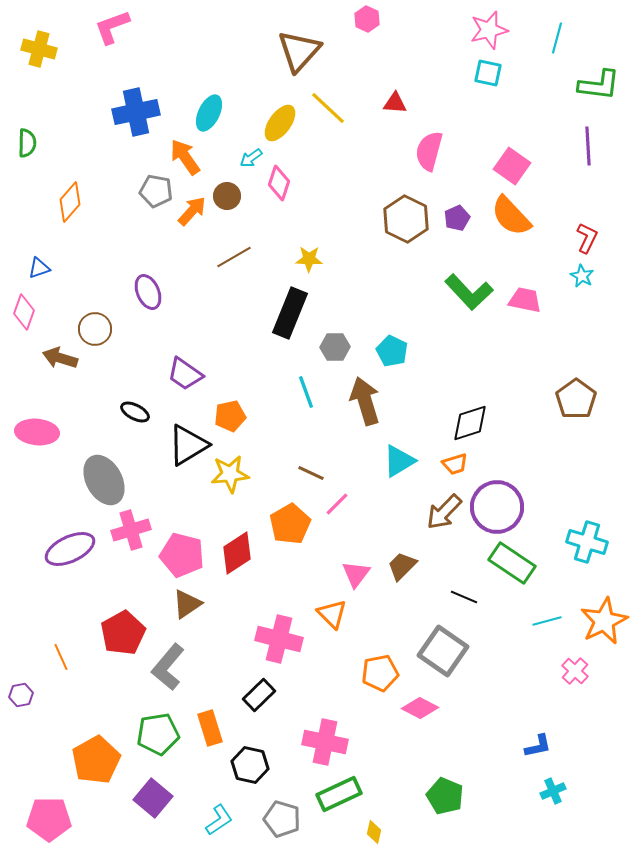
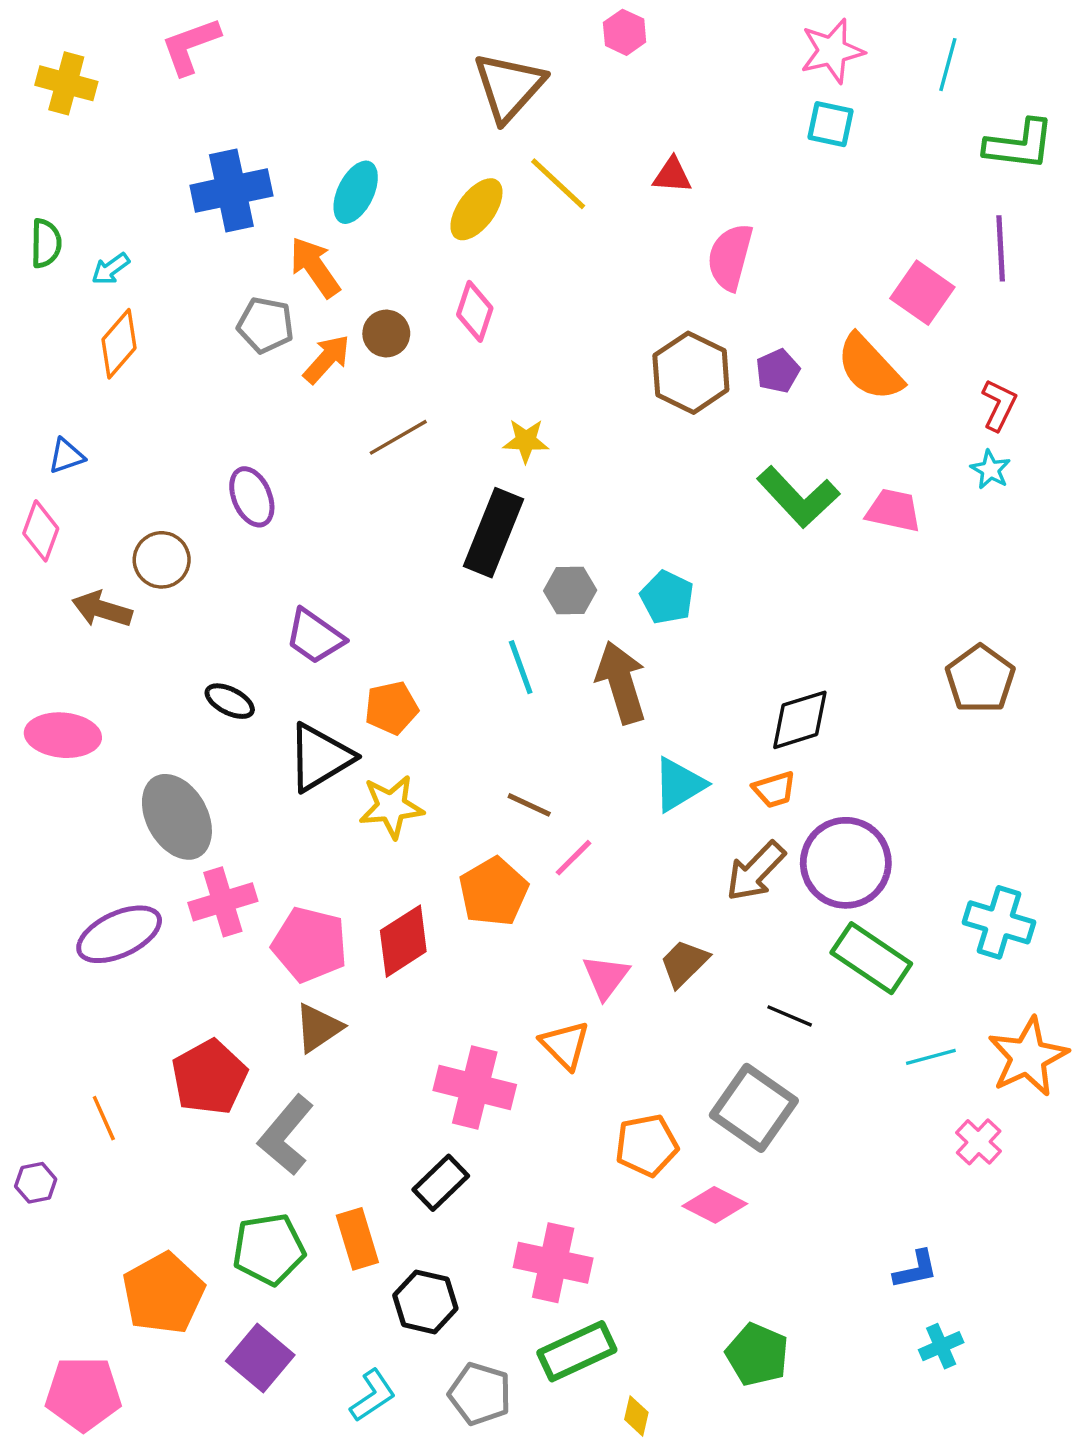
cyan arrow: (251, 158) -> (111, 269), moved
pink square: (512, 166) -> (922, 293), moved

